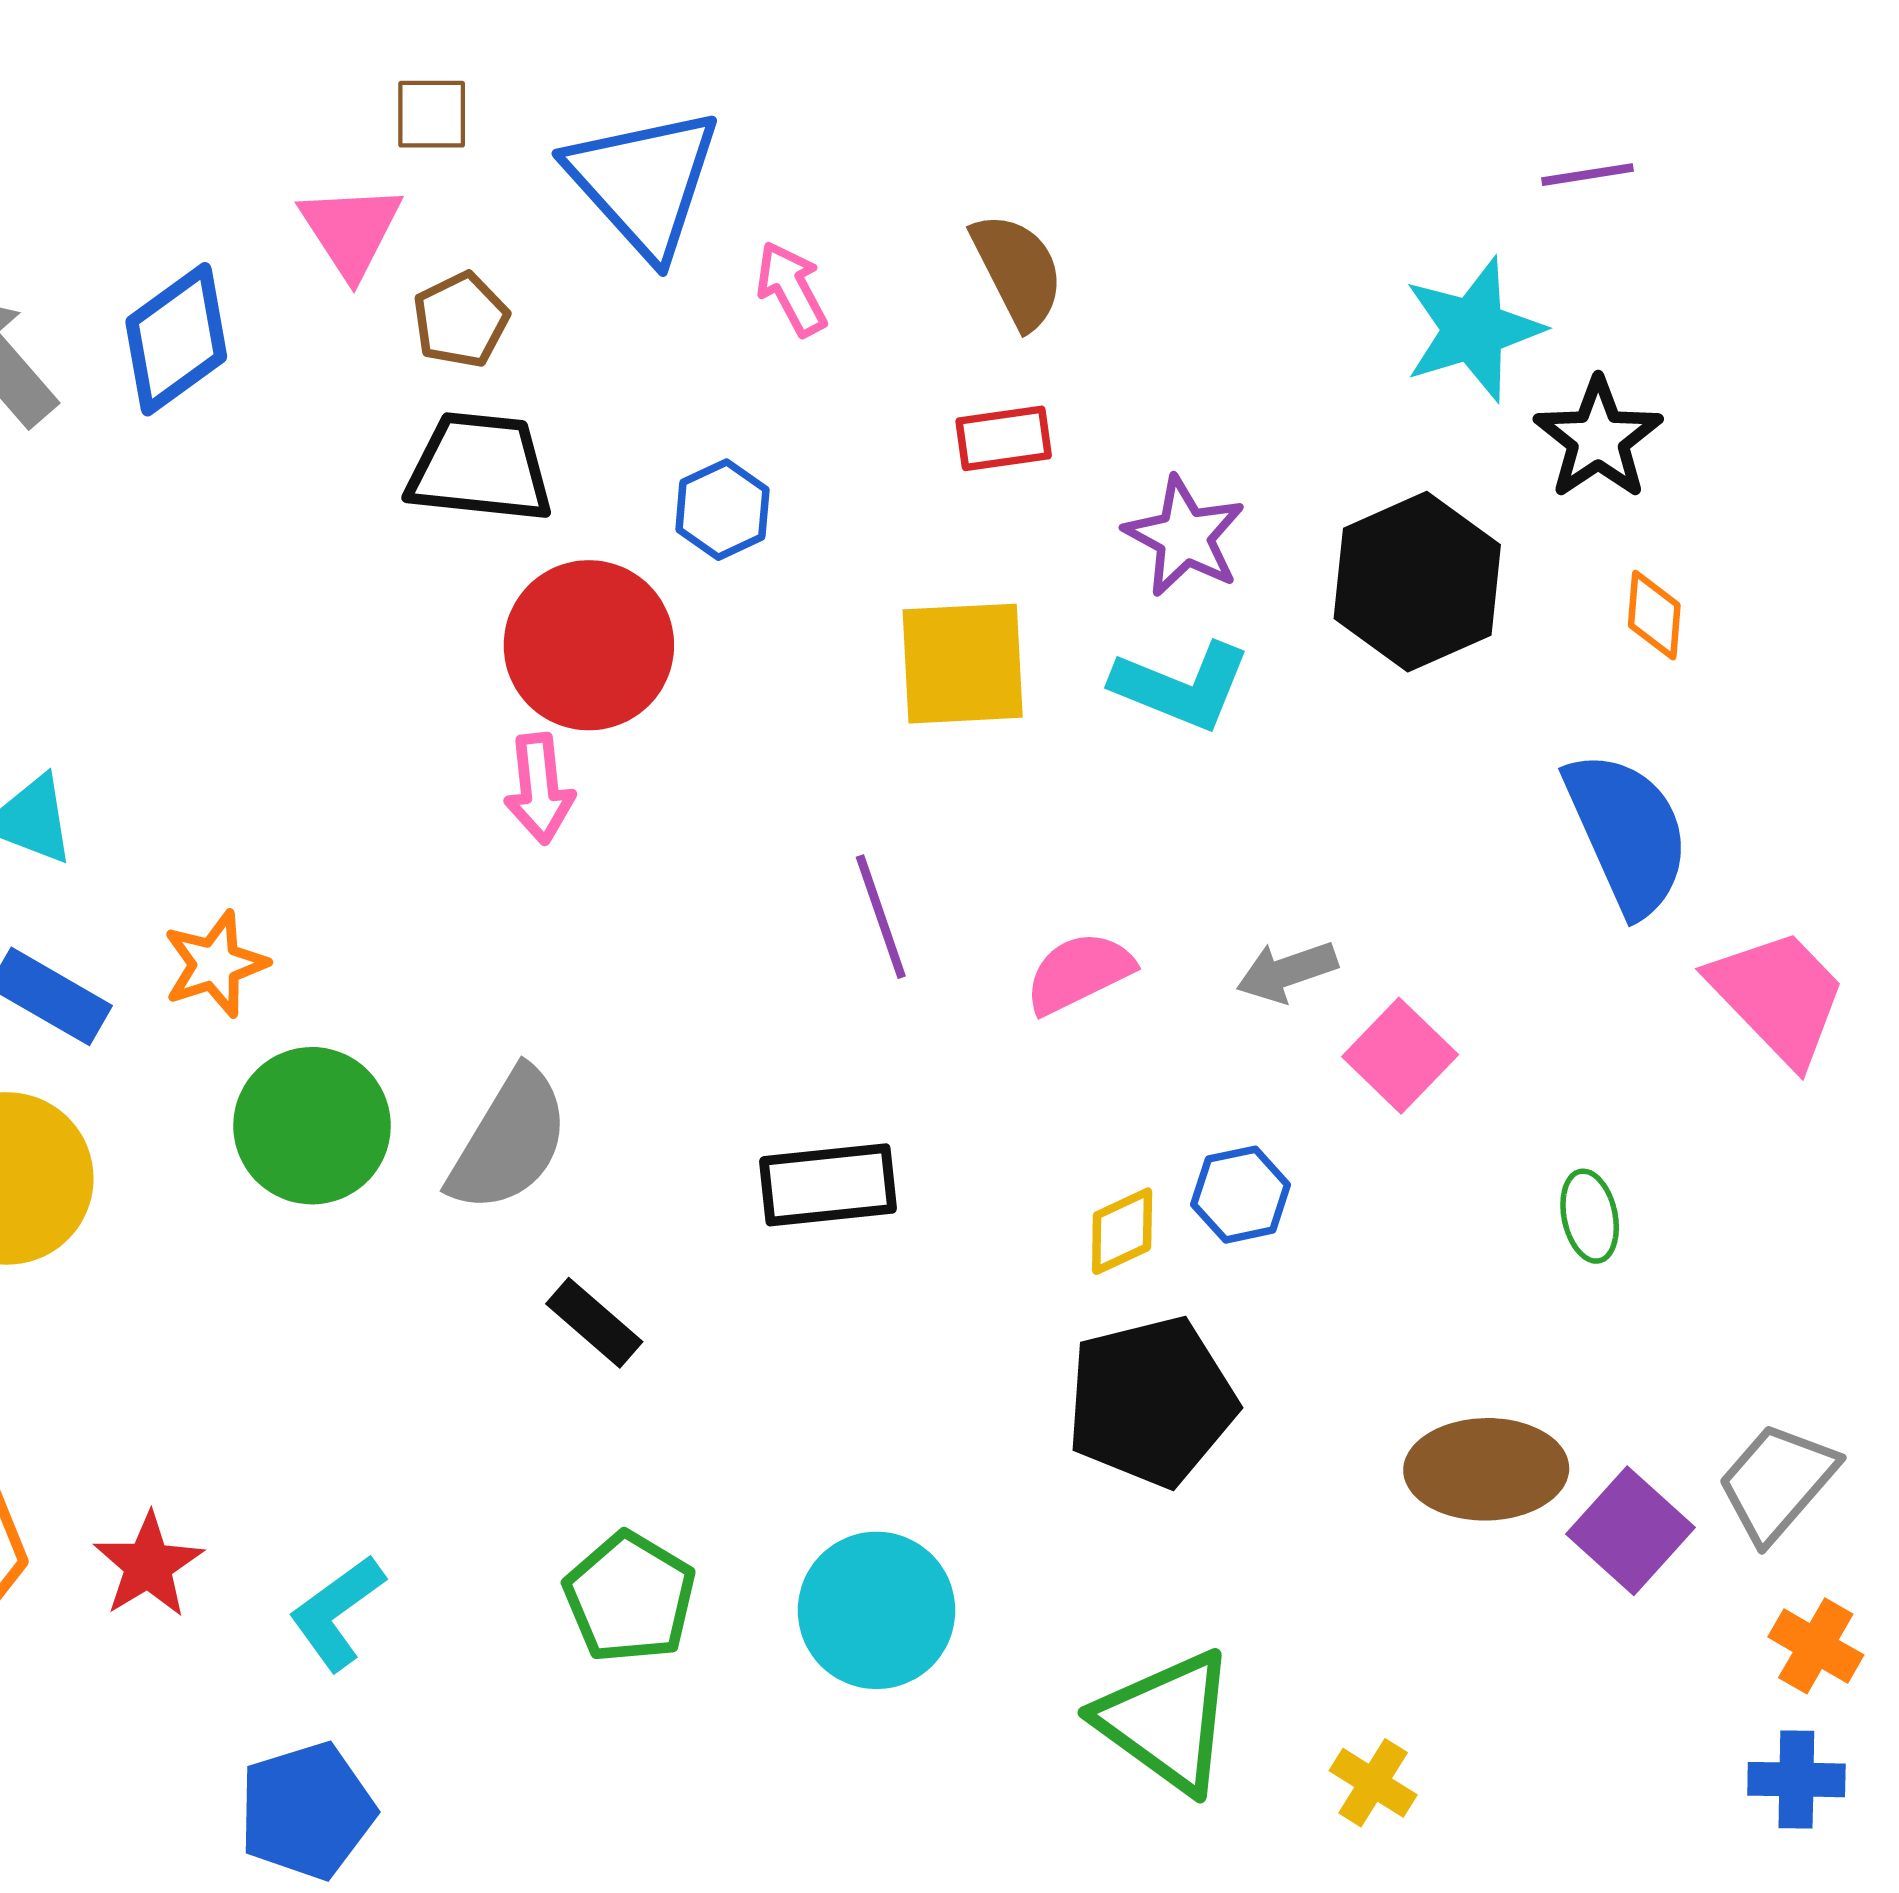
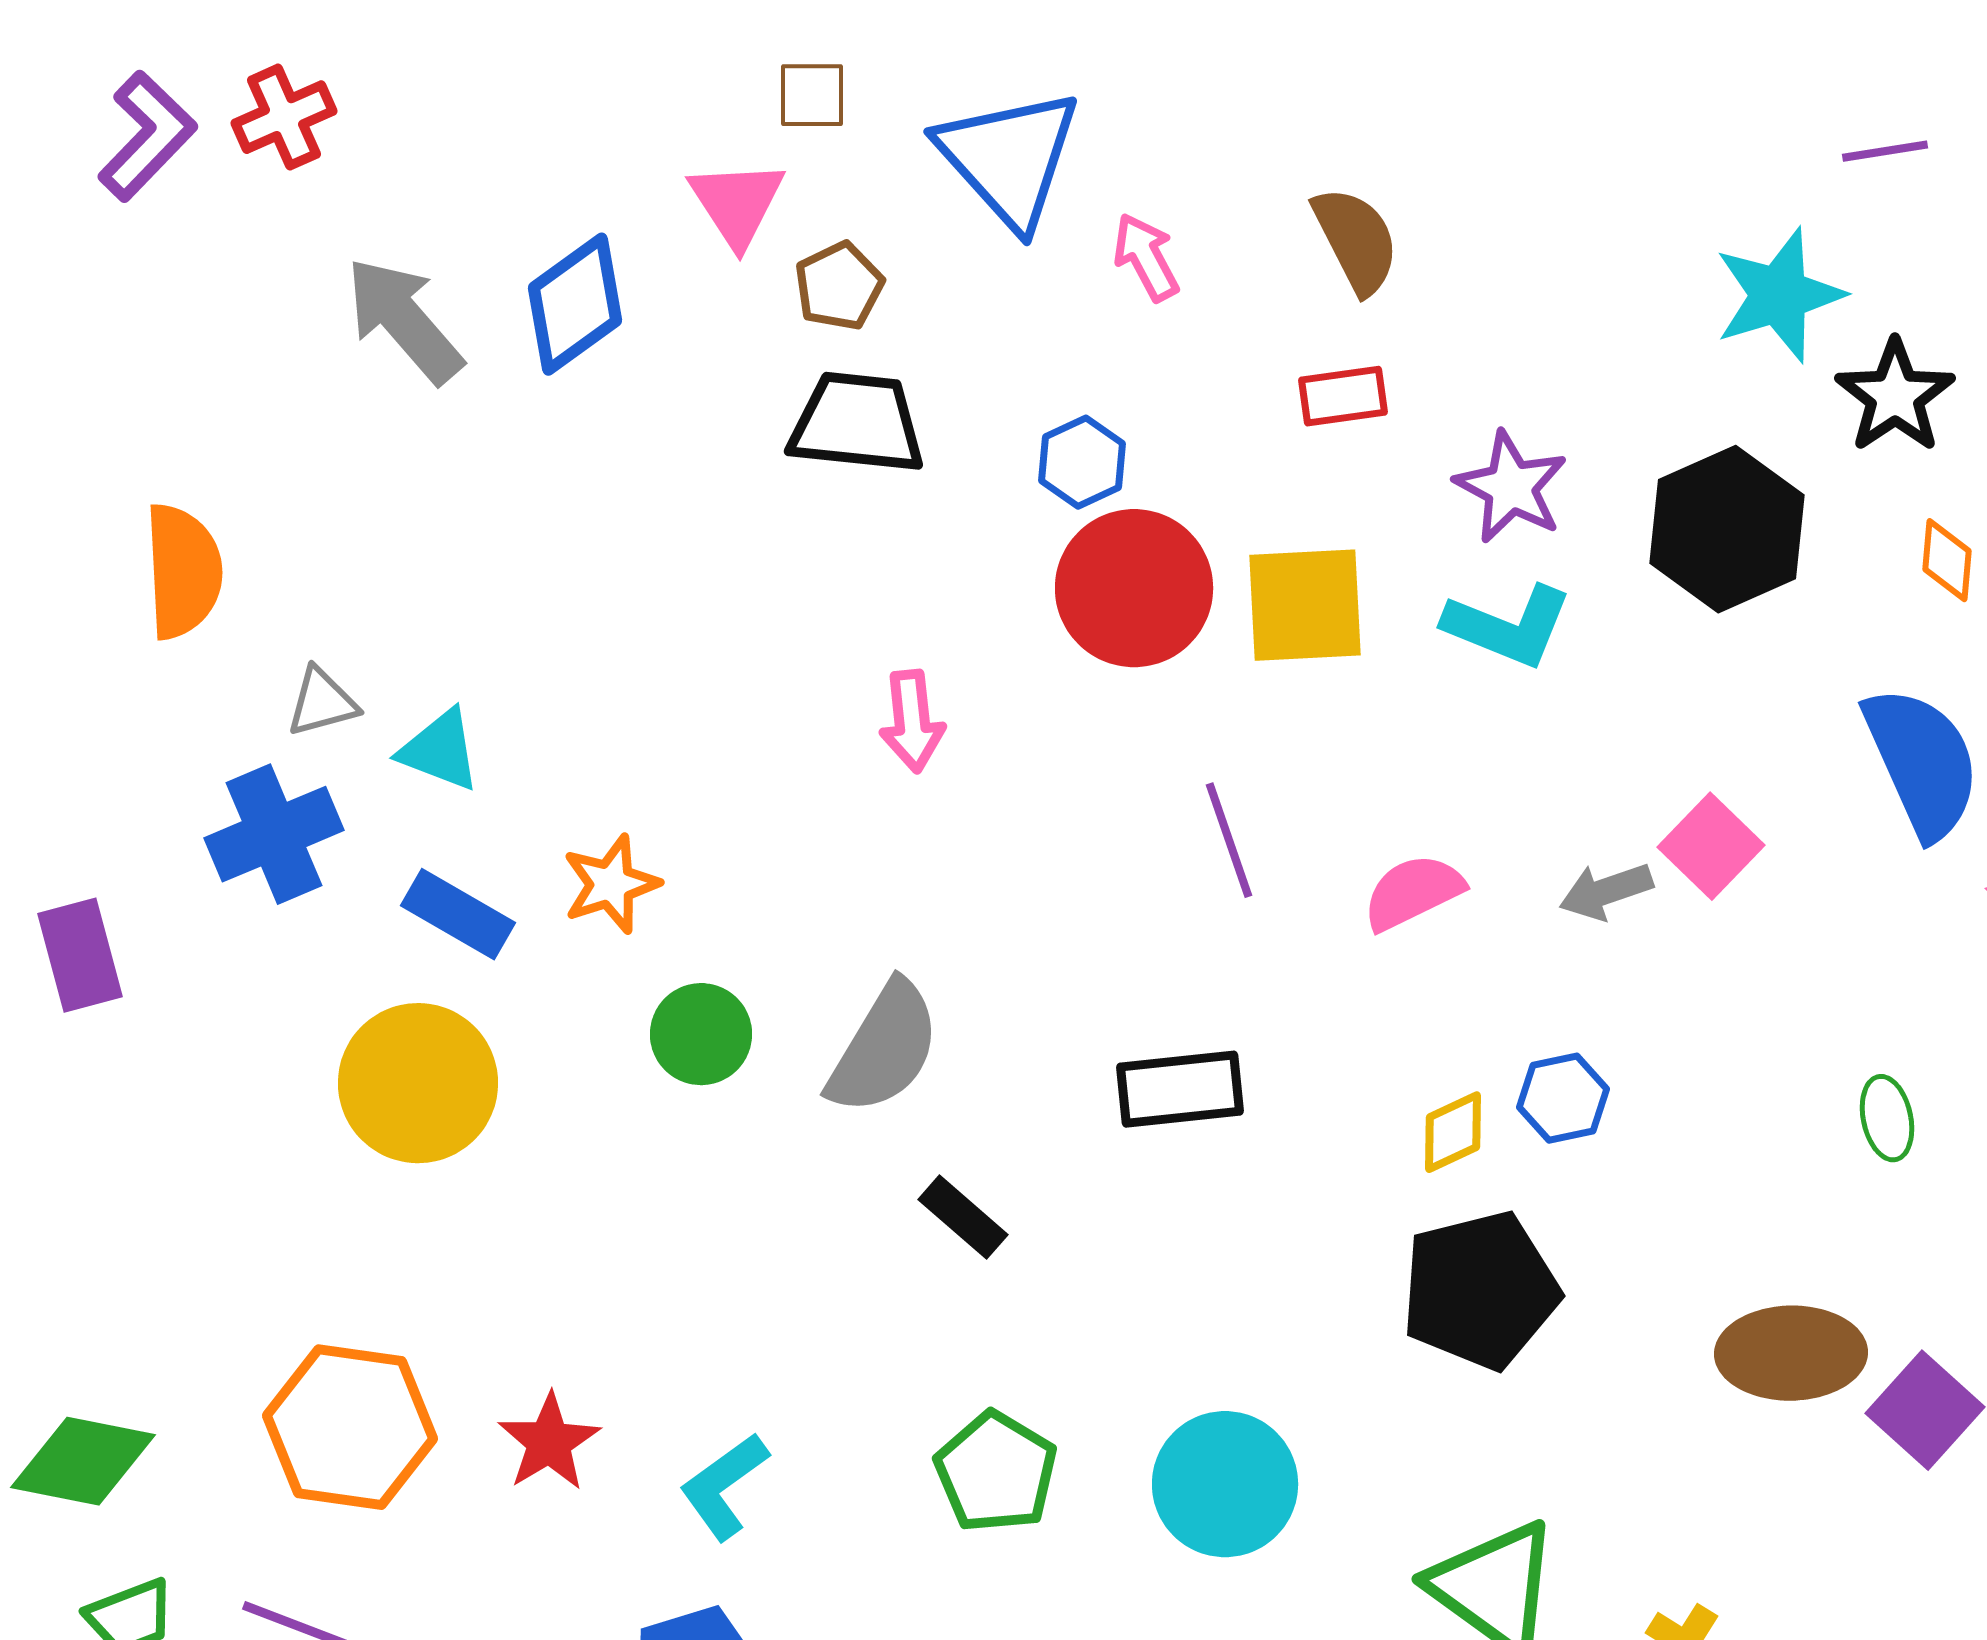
red circle: (589, 645) -> (1134, 588), moved
pink square: (1400, 1056) -> (1711, 846), moved
green circle: (312, 1126) -> (701, 1034), size x0.7

